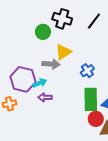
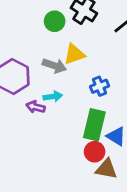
cyan arrow: (40, 83) -> (53, 97), moved

